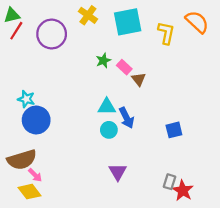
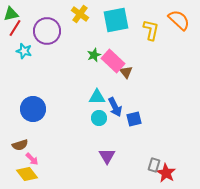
pink rectangle: (124, 67) -> (113, 61), size x1.6
cyan star: (26, 99) -> (24, 51), moved
blue square: (174, 130) -> (134, 119), moved
brown semicircle: (22, 160) -> (20, 145), size x0.6

